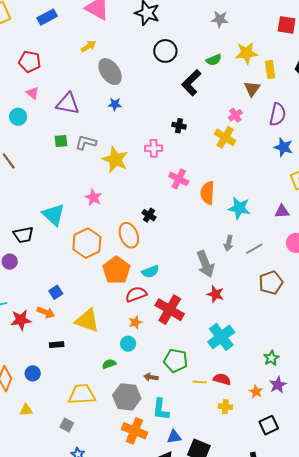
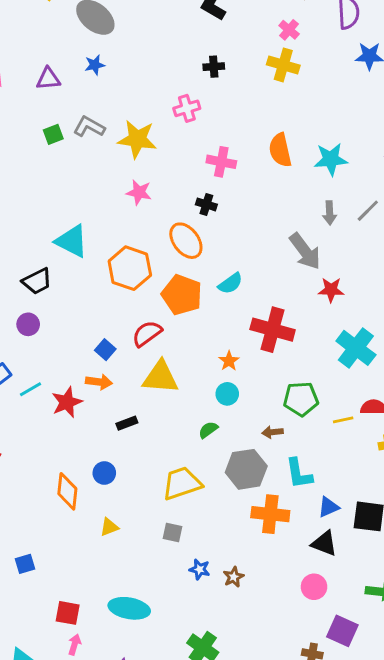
purple triangle: (68, 104) -> (48, 79), size x0.7
blue star: (115, 104) -> (95, 65), moved
gray L-shape: (86, 143) -> (89, 127), turned 30
pink cross: (179, 179) -> (221, 162), moved
pink star: (93, 198) -> (139, 192), moved
red semicircle: (136, 294) -> (147, 333), moved

